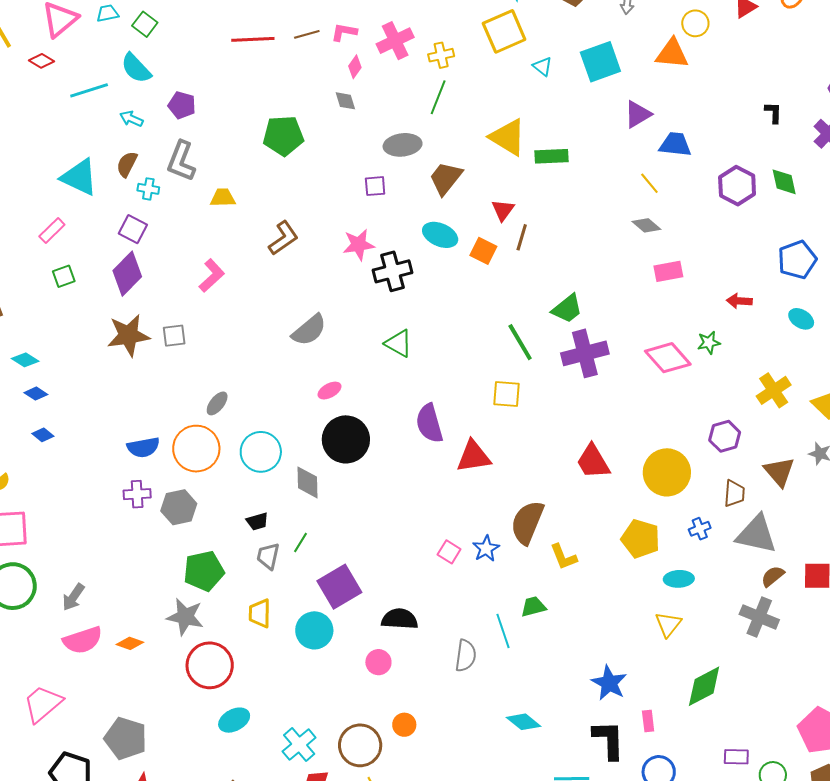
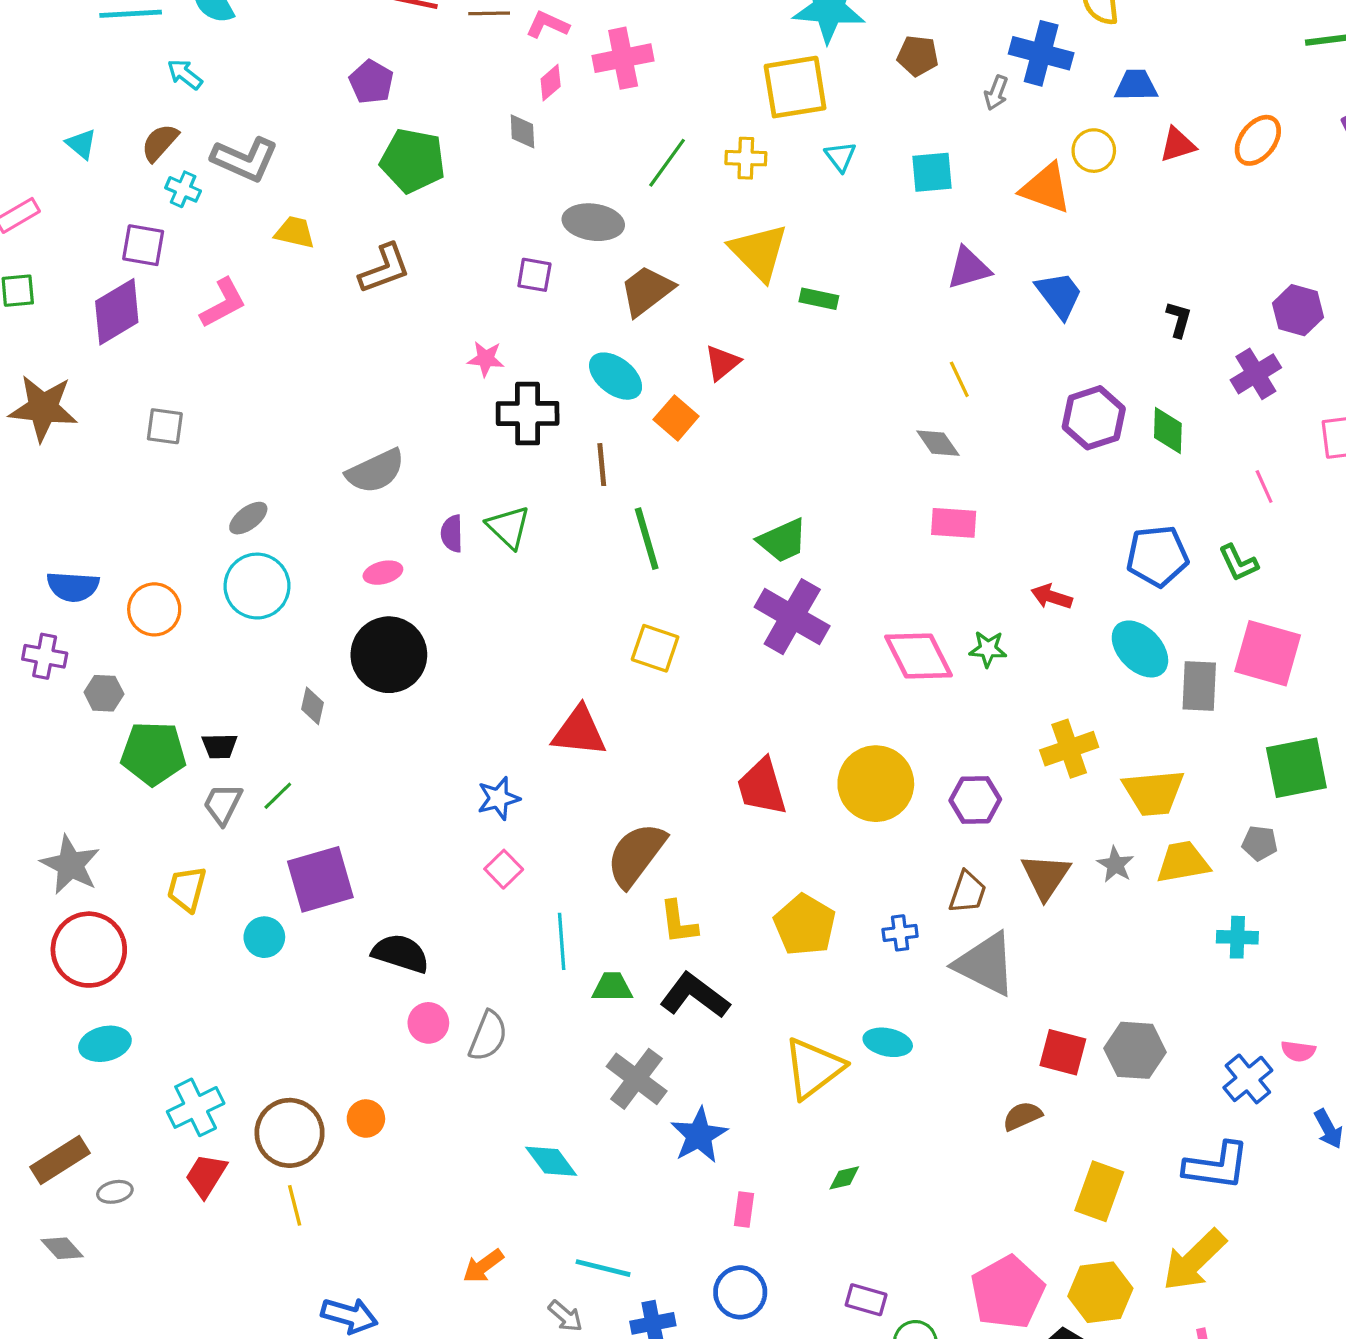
yellow cross: (441, 55) -> (746, 158), moved
cyan square: (600, 62) -> (932, 172), size x0.7
purple pentagon: (182, 105) -> (371, 82), moved
blue trapezoid: (675, 144) -> (1059, 295), moved, turned 32
green rectangle: (552, 156) -> (819, 299), size x0.7
gray L-shape: (181, 161) -> (245, 159), turned -102
cyan triangle: (79, 177) -> (81, 144), size x0.5
purple square: (133, 229) -> (143, 245), turned -32
brown line: (522, 237) -> (602, 465), moved, turned -36
brown L-shape: (283, 238) -> (384, 269), moved
pink star: (359, 245) -> (486, 359), size x0.7
pink L-shape: (212, 276) -> (223, 303), moved
cyan ellipse: (801, 319) -> (1140, 649), size x1.5
brown star: (128, 335) -> (43, 408), moved
green line: (520, 342) -> (647, 539), moved
purple cross: (585, 353) -> (792, 617), turned 30
gray ellipse: (217, 403) -> (248, 518), moved
purple semicircle: (429, 423) -> (452, 534), moved, size x0.6
orange circle: (196, 449) -> (154, 609), size x0.7
cyan circle: (261, 452) -> (257, 586), moved
yellow circle: (667, 472) -> (876, 784), moved
gray diamond: (308, 482) -> (313, 706), size x0.7
gray hexagon: (179, 507) -> (104, 693), size x0.7
blue star: (486, 549) -> (498, 798), moved
green pentagon: (204, 571) -> (153, 753), moved
brown semicircle: (773, 576) -> (1022, 1116), moved
cyan ellipse: (679, 579) -> (888, 1042), moved
gray cross: (759, 617) -> (637, 1079), moved
yellow triangle: (668, 624) -> (813, 1068), size x1.5
cyan circle: (314, 630) -> (264, 937), size x0.7
cyan line: (503, 631) -> (562, 941), moved
pink circle: (378, 662) -> (428, 1023), moved
green diamond: (704, 686) -> (844, 1178), size x0.5
black L-shape: (609, 740) -> (695, 996), moved, turned -66

